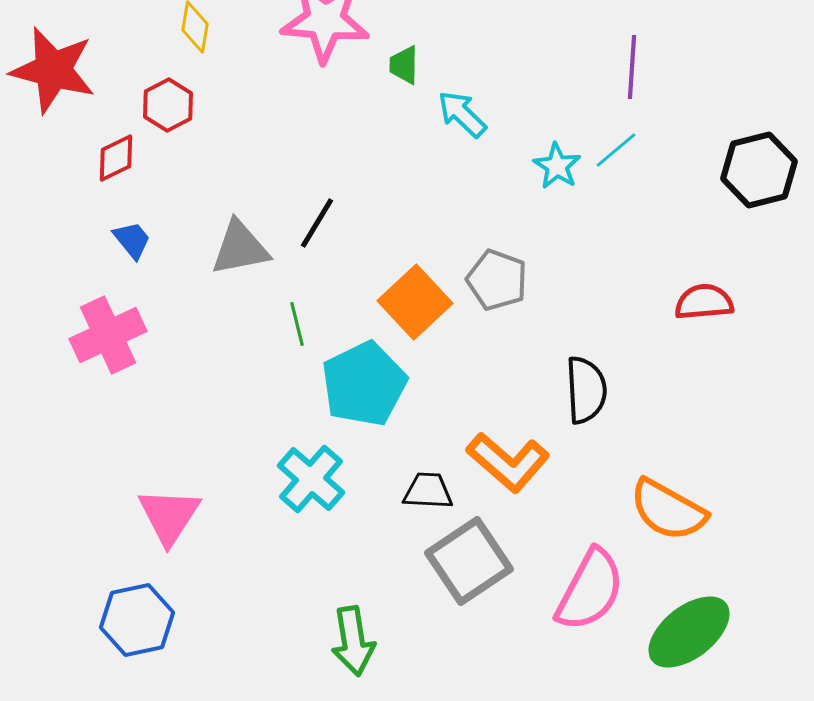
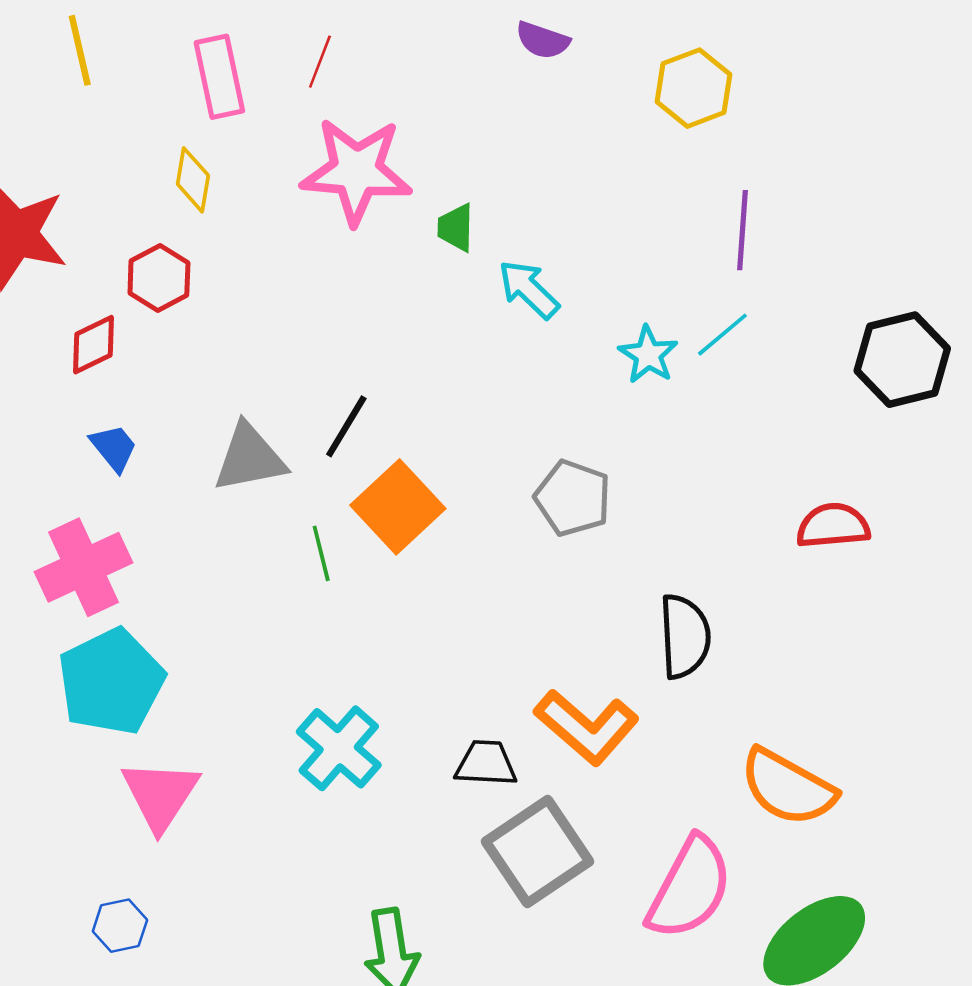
orange square: (415, 302) -> (398, 507), moved
cyan pentagon: (364, 384) -> (111, 682), moved
blue hexagon: (137, 620) -> (120, 926), size x0.6

